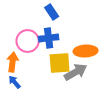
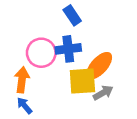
orange ellipse: (86, 51) -> (99, 66), moved, turned -45
gray arrow: (76, 72) -> (103, 93), size x0.7

